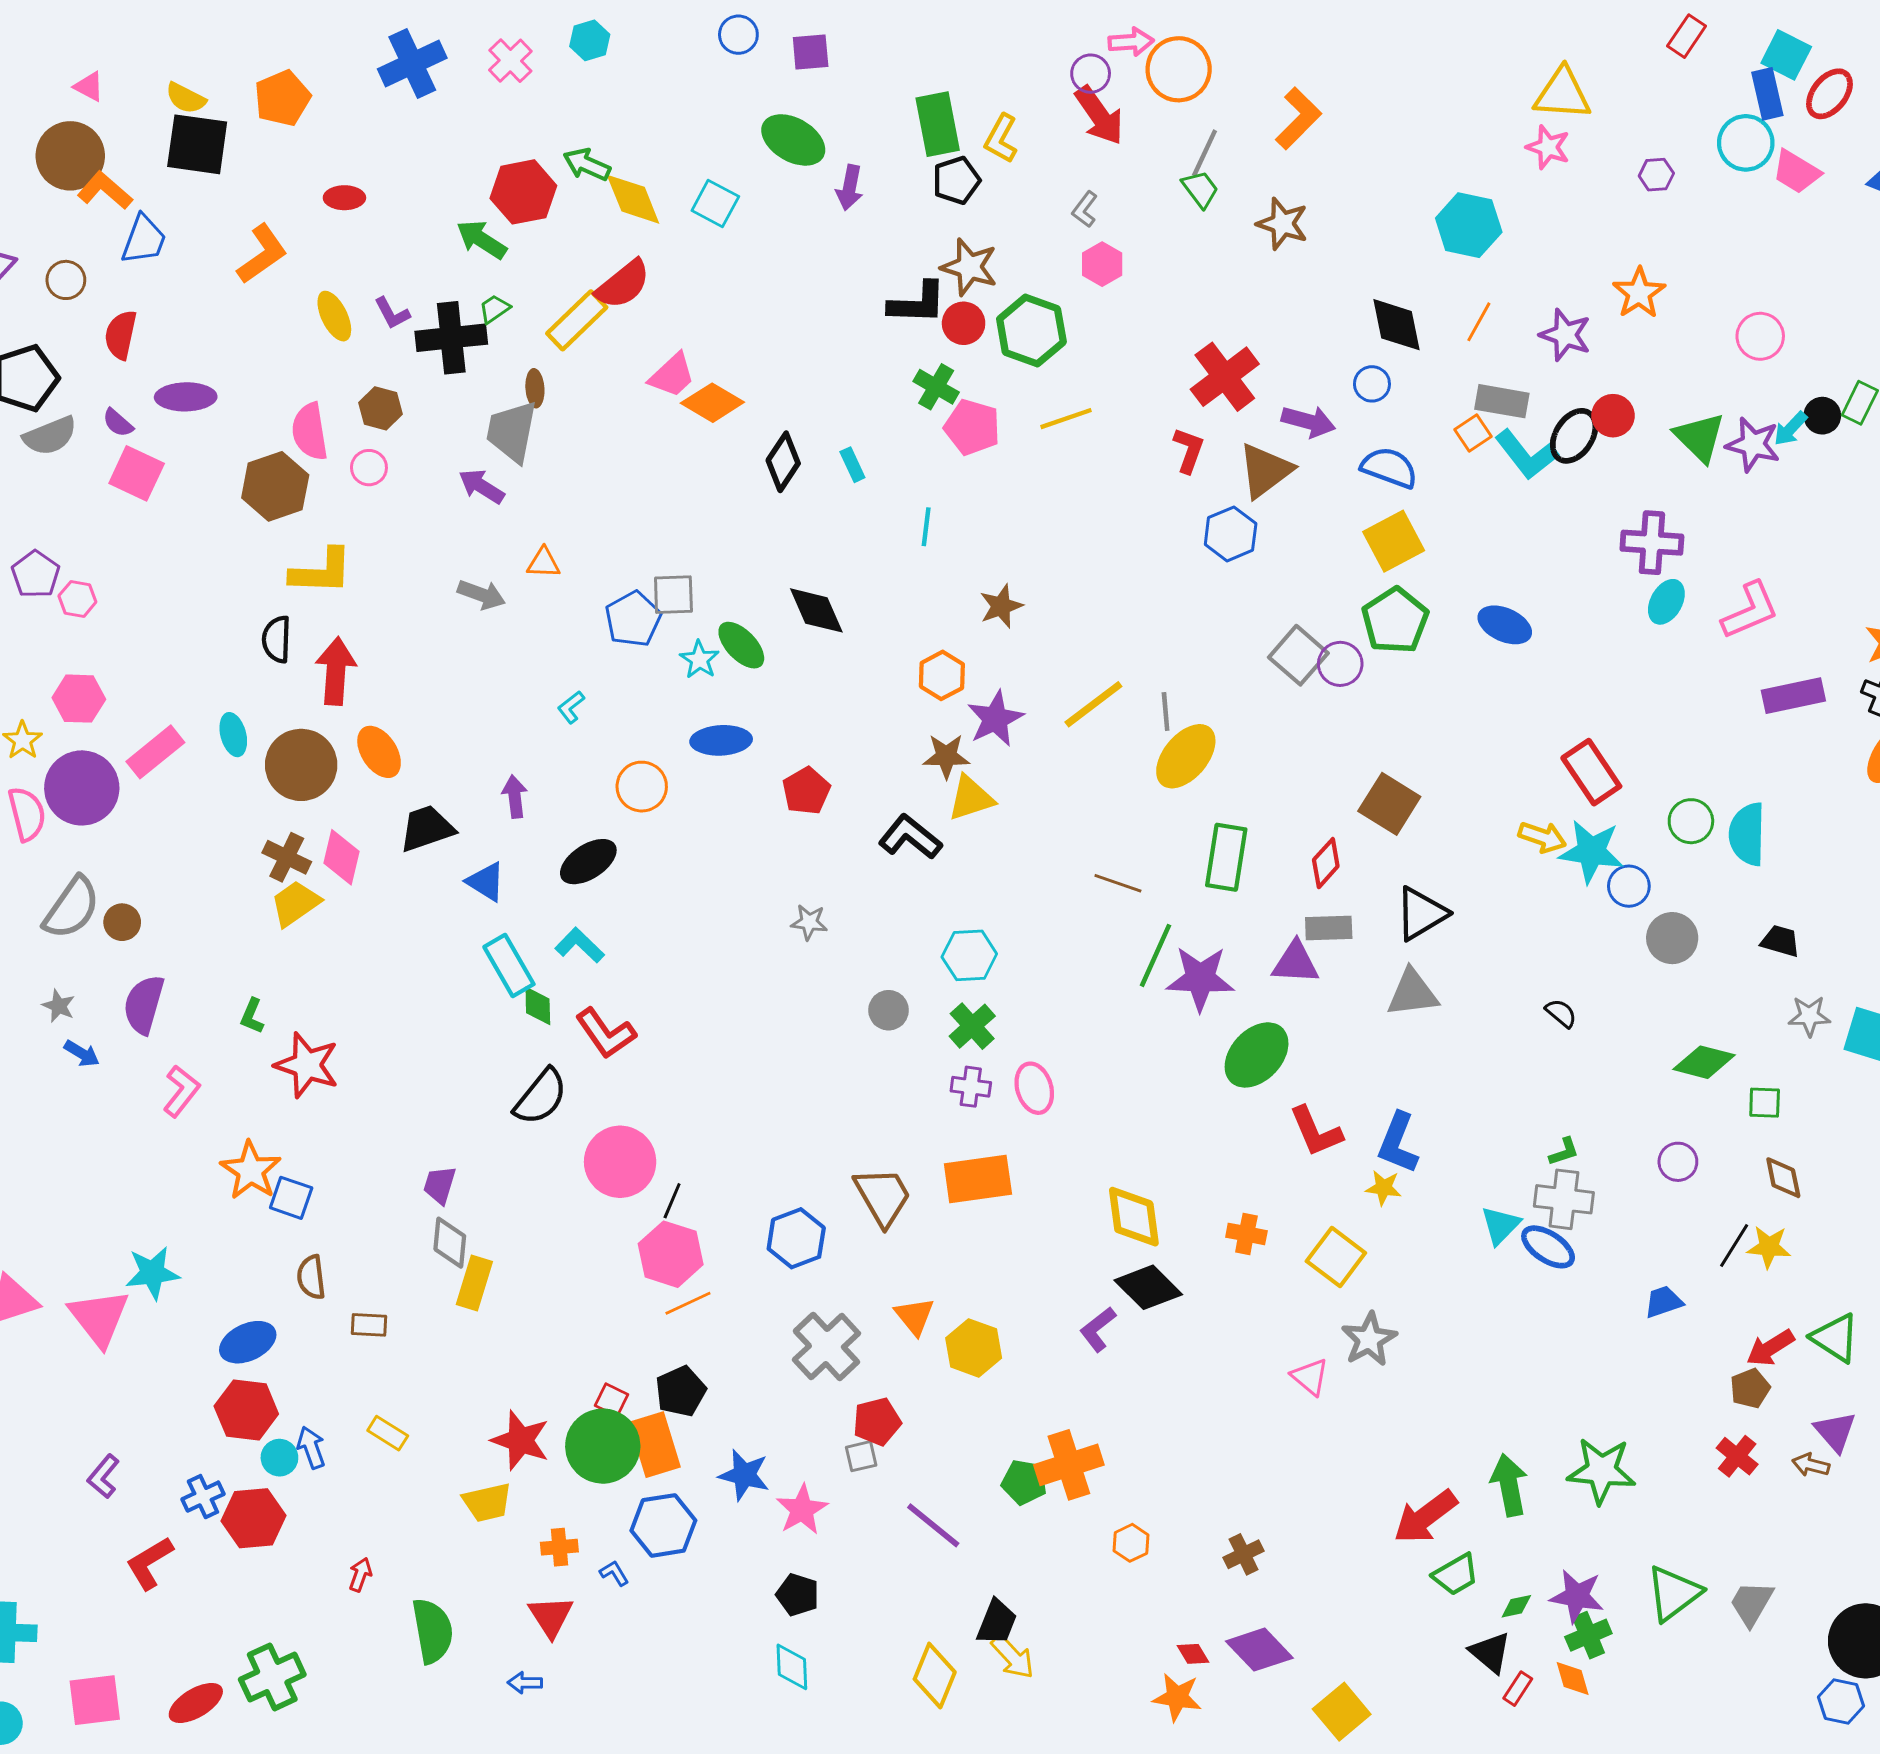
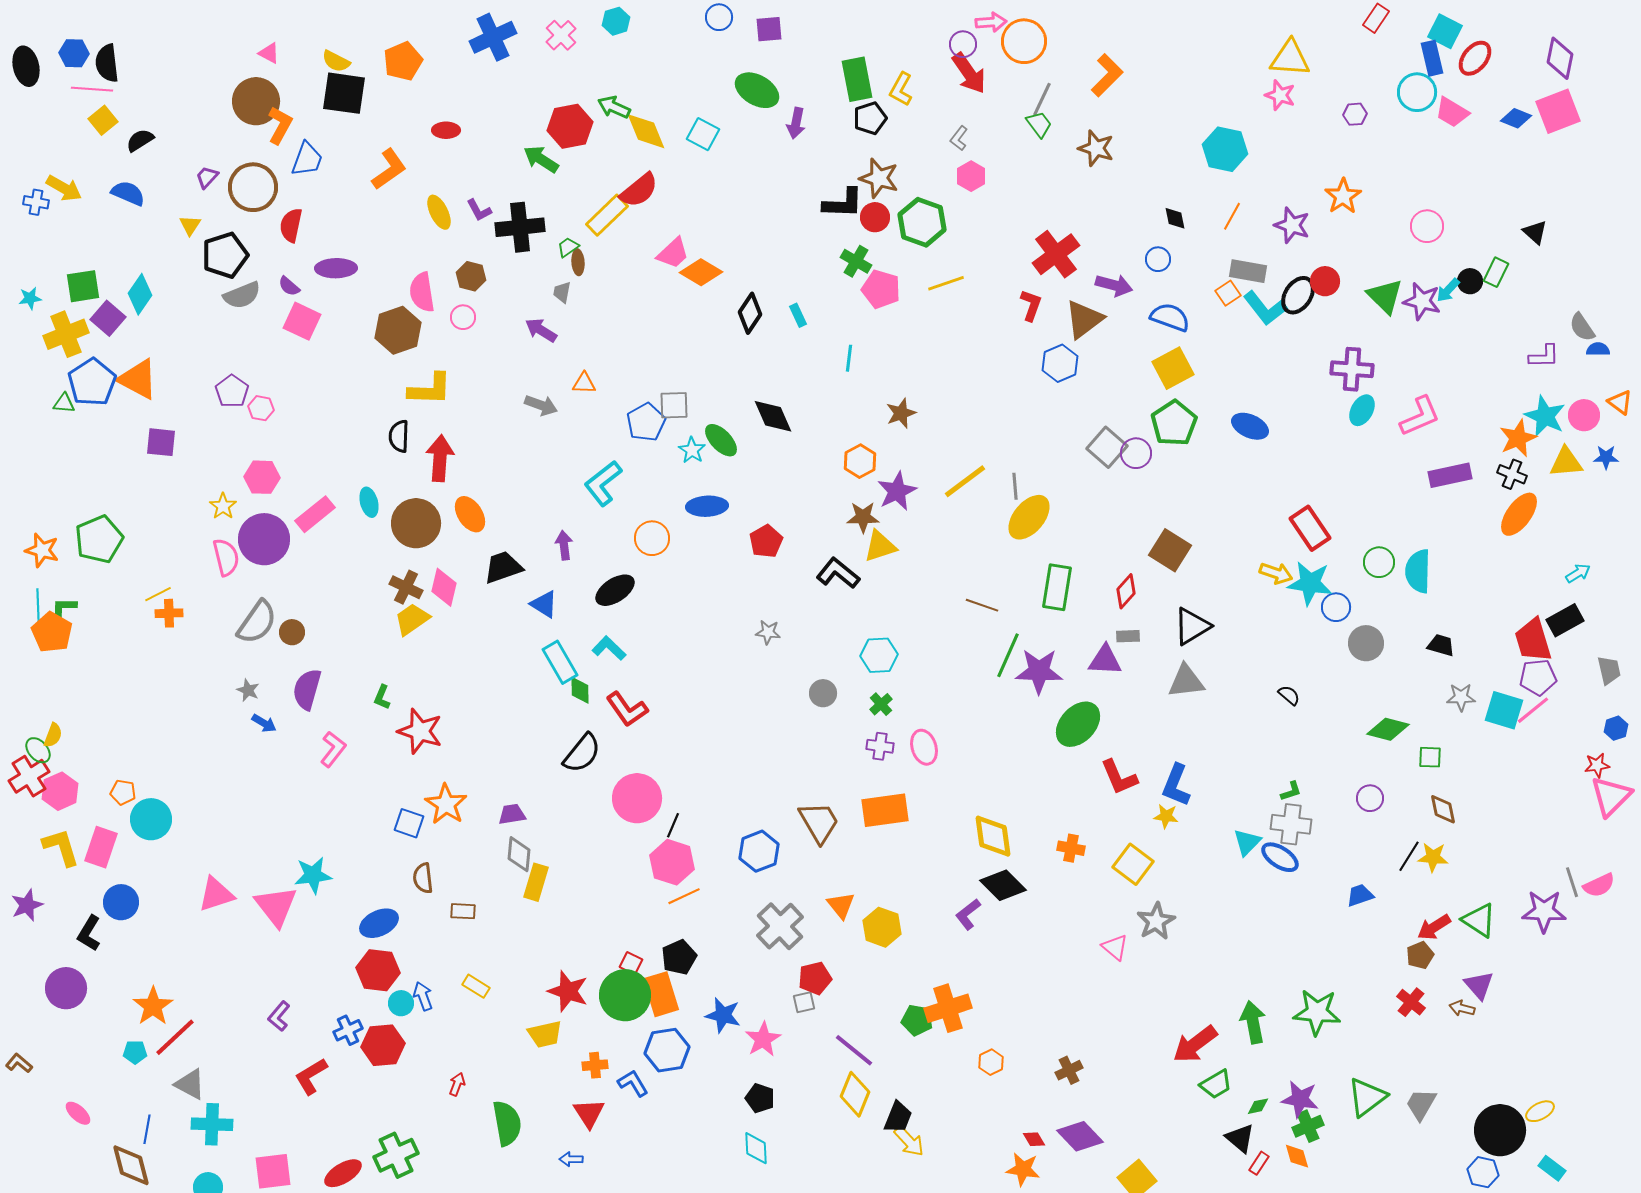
orange L-shape: (105, 190) -> (280, 125), turned 78
brown circle: (66, 280) -> (253, 187), size x1.8
green trapezoid: (495, 309) -> (568, 247), moved
black diamond: (1397, 325) -> (1175, 218), size x0.6
gray trapezoid: (512, 432) -> (562, 292), size x0.5
cyan L-shape: (571, 707) -> (603, 483), size x2.0
gray rectangle: (1329, 928) -> (1128, 636), size x0.7
green cross: (972, 1026) -> (881, 704), size x0.7
orange star: (251, 1170) -> (446, 804), moved
purple trapezoid: (440, 1185) -> (512, 814), turned 64
blue L-shape: (614, 1573) -> (633, 1083), size x1.5
yellow diamond: (935, 1676) -> (855, 1094), moved

